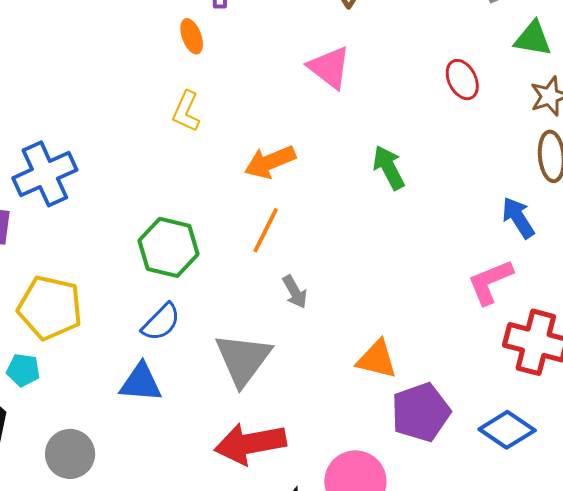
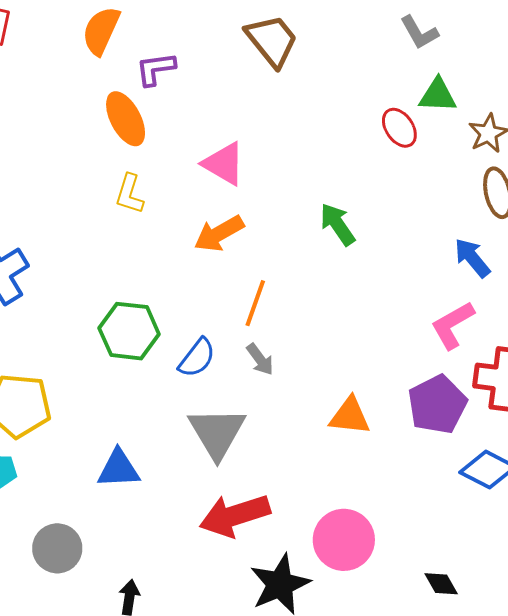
orange ellipse: (192, 36) -> (126, 119), size x1.6
green triangle: (533, 39) -> (438, 95), moved
pink triangle: (329, 67) -> (224, 164), moved
orange line: (266, 230) -> (255, 303), moved
blue semicircle: (161, 322) -> (197, 358), moved
purple pentagon: (421, 412) -> (437, 404), moved

